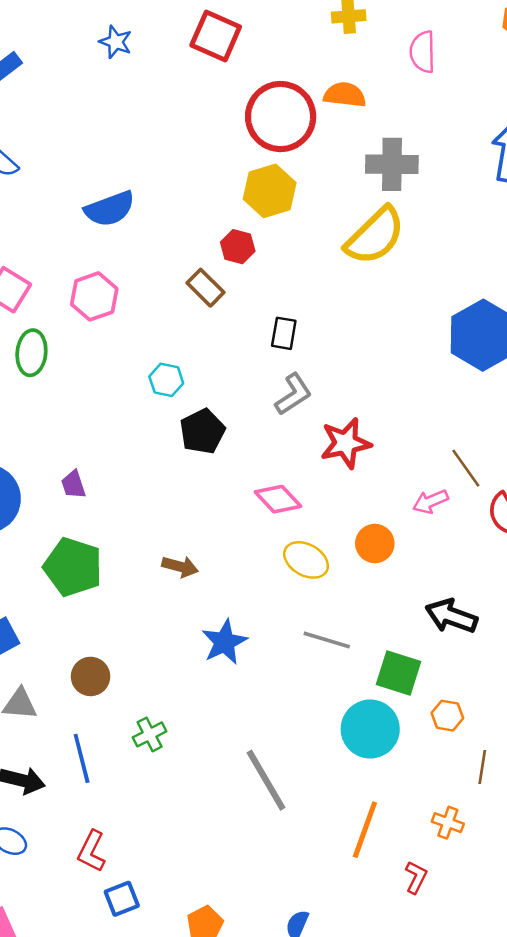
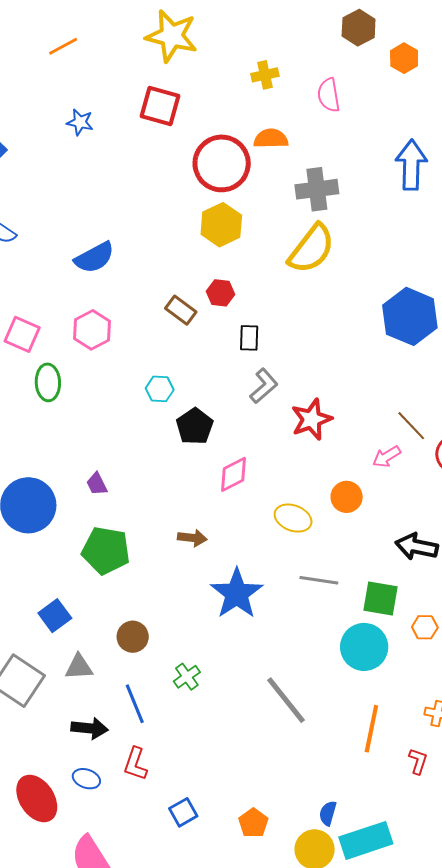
red hexagon: (238, 247) -> (221, 293), moved
pink diamond: (278, 499) -> (234, 474), moved, turned -66
blue star: (224, 642) -> (237, 594), size x1.4
red L-shape: (92, 851) -> (135, 764), moved

